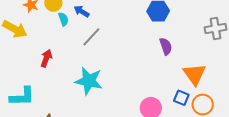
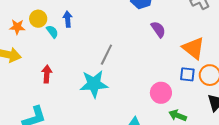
blue arrow: (82, 11) -> (68, 19), turned 70
gray line: (91, 37) -> (106, 55), moved

